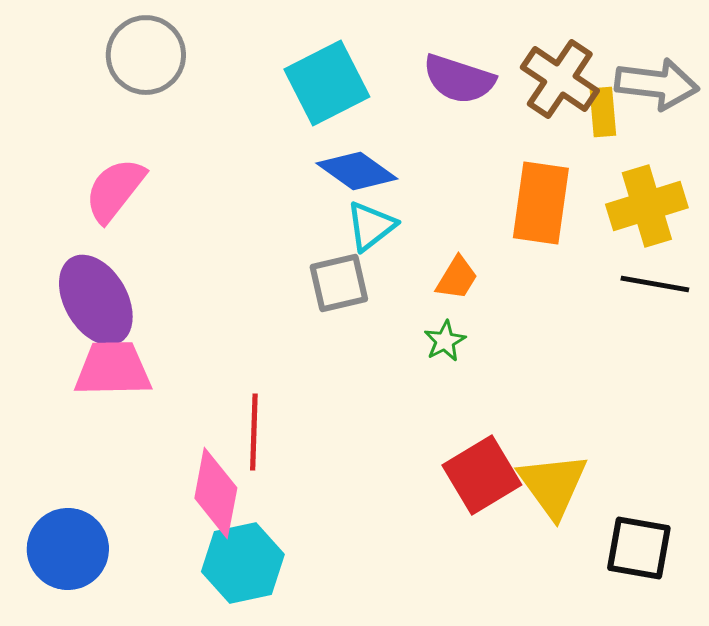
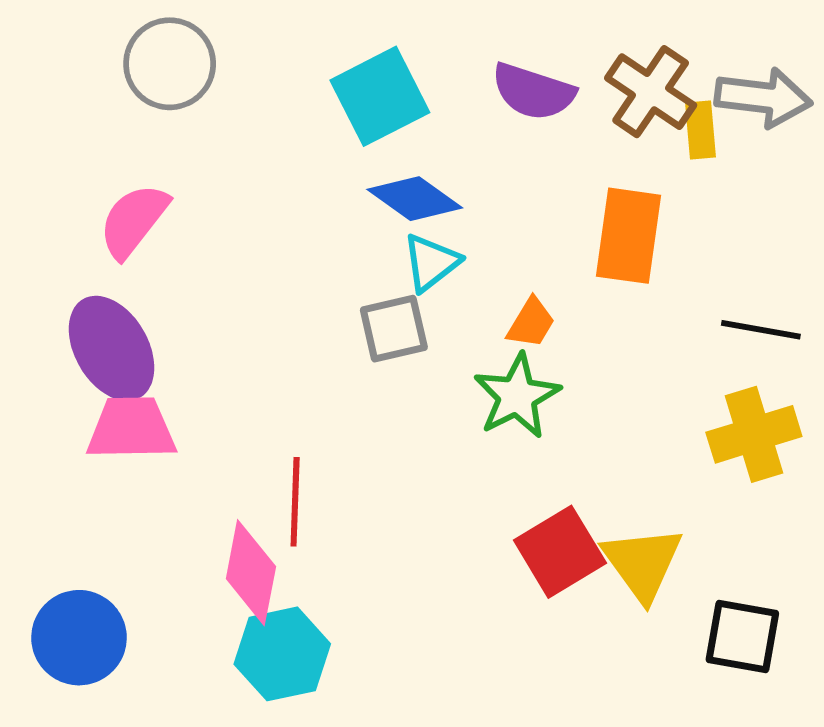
yellow cross: (647, 206) -> (754, 434), moved
green star: (445, 341) -> (517, 396), size x1.8

